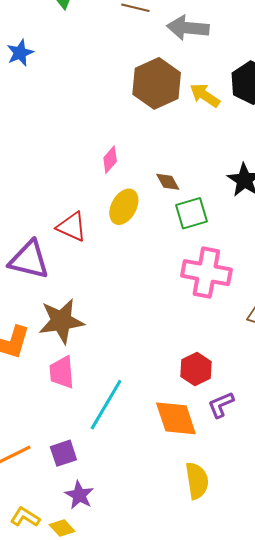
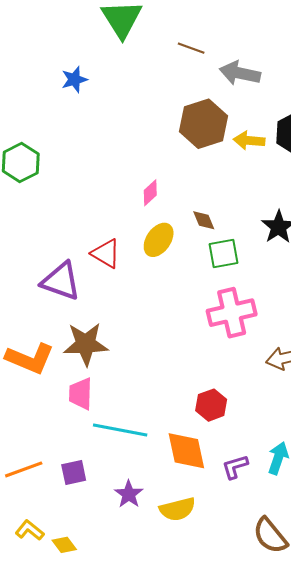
yellow arrow: (205, 95) -> (249, 140), turned -36
pink cross: (206, 273) -> (232, 313), turned -30
cyan line: (106, 405) -> (120, 430), turned 64
purple L-shape: (221, 405) -> (235, 467), moved
yellow semicircle: (197, 481) -> (177, 509), moved, turned 78
purple star: (79, 495) -> (129, 494), moved

